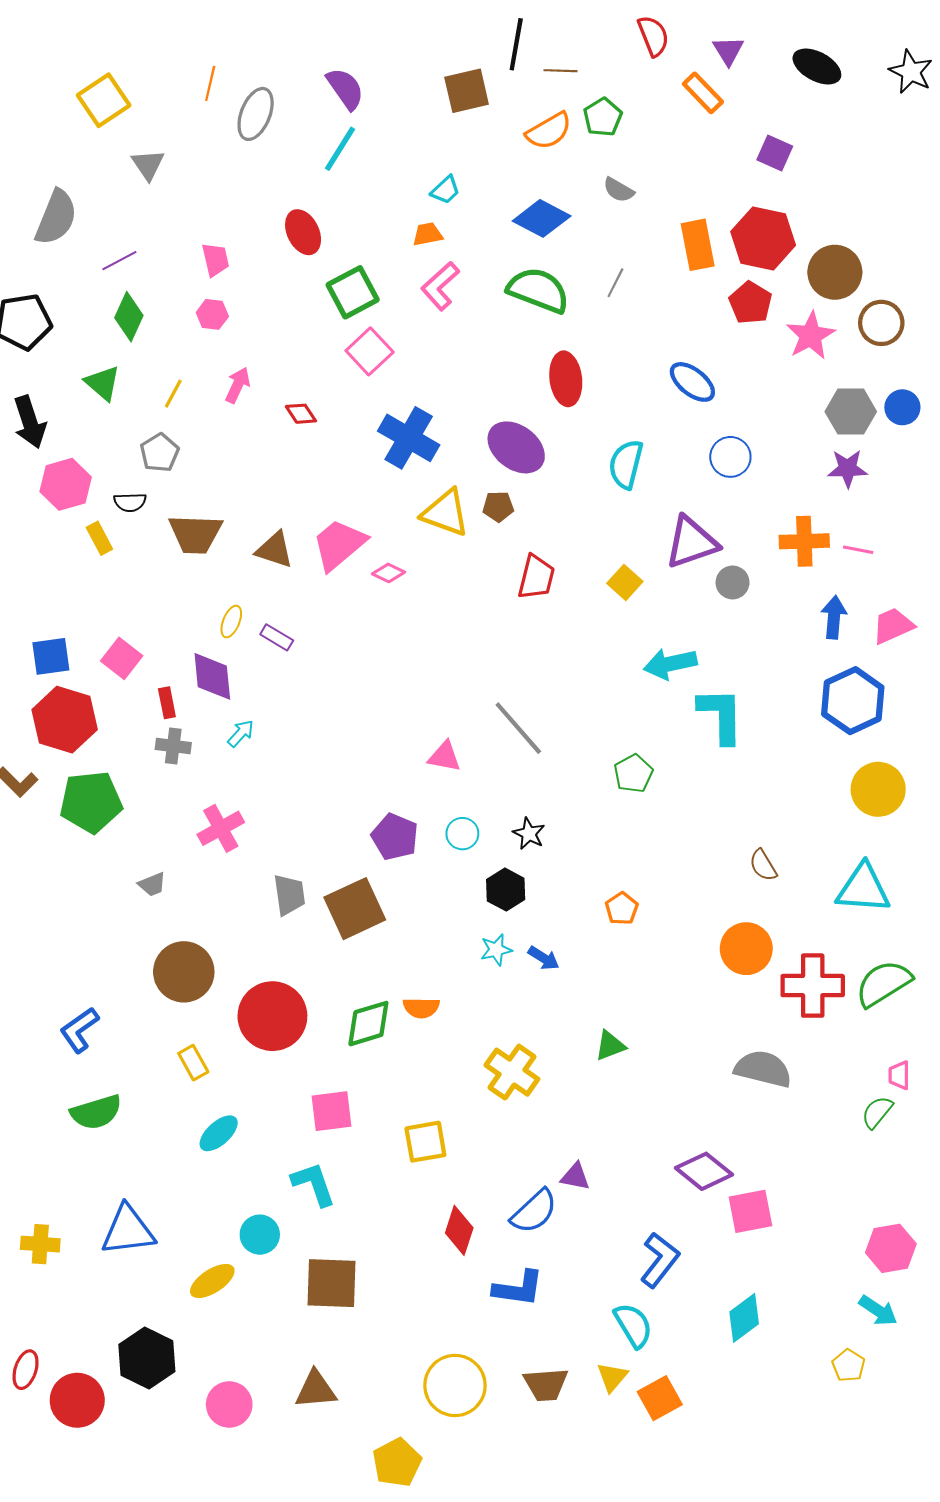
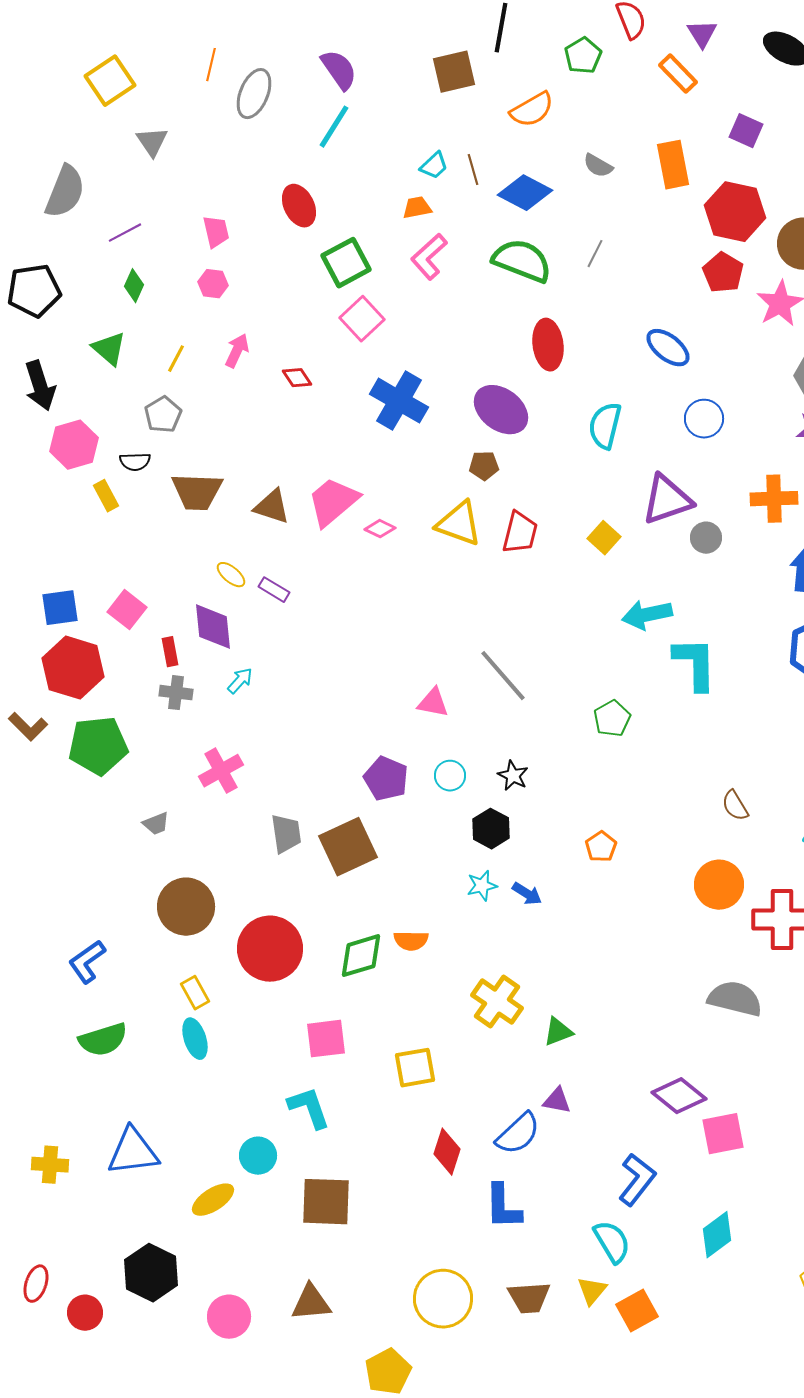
brown line: (561, 71) -> (473, 170), moved, turned 72
green pentagon: (603, 117) -> (583, 56), moved
orange rectangle: (698, 245) -> (673, 165), moved
green diamond: (129, 317) -> (134, 286), size x0.7
yellow triangle: (445, 513) -> (459, 524), moved
yellow ellipse: (231, 622) -> (231, 575), turned -72
green triangle: (610, 1046) -> (558, 1032), moved
cyan ellipse: (219, 1133) -> (195, 1039), moved, turned -66
blue L-shape: (518, 1288) -> (503, 1207), turned 81
red circle: (77, 1400) -> (85, 1313), size x0.7

